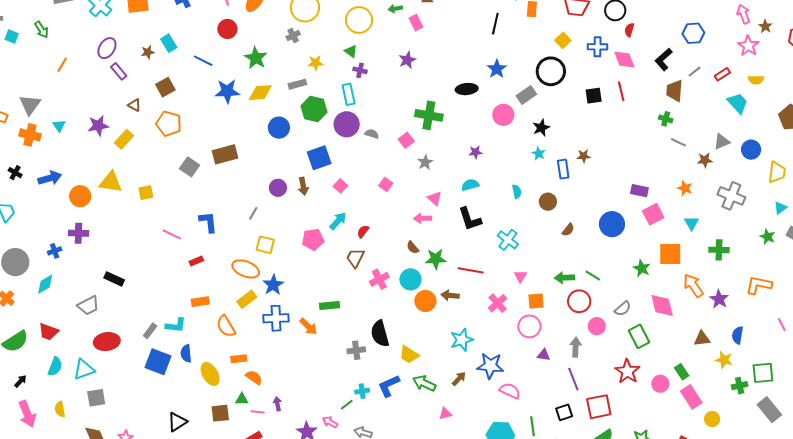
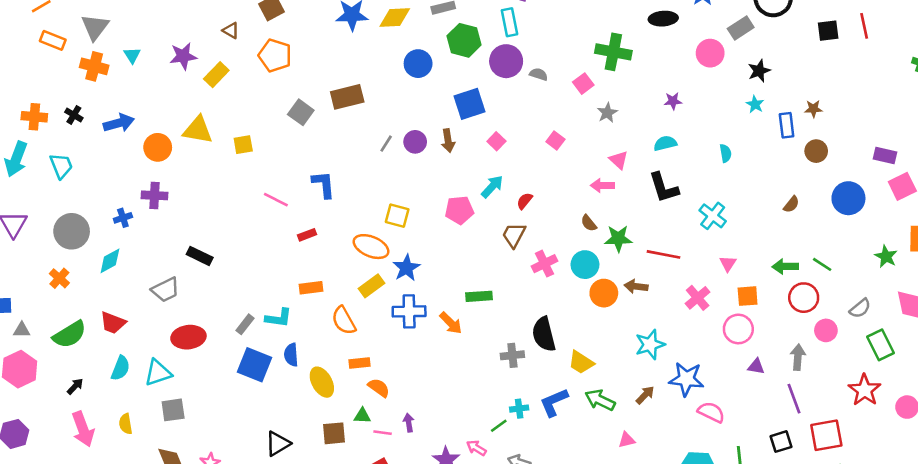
brown circle: (548, 202) -> (816, 151), moved
gray line: (253, 213) -> (386, 144), moved

